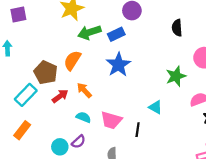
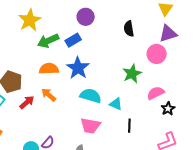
orange semicircle: (72, 60) -> (49, 69), moved, turned 60
cyan semicircle: (83, 117) -> (91, 96), moved, size x1.5
pink trapezoid: (111, 120) -> (90, 126), moved
black line: (138, 130) -> (129, 126), moved

